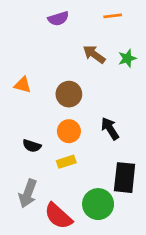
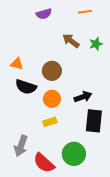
black arrow: (110, 129) -> (83, 97), turned 102
black semicircle: (32, 146) -> (26, 87), moved, size x1.5
black rectangle: (125, 178) -> (94, 121), moved

